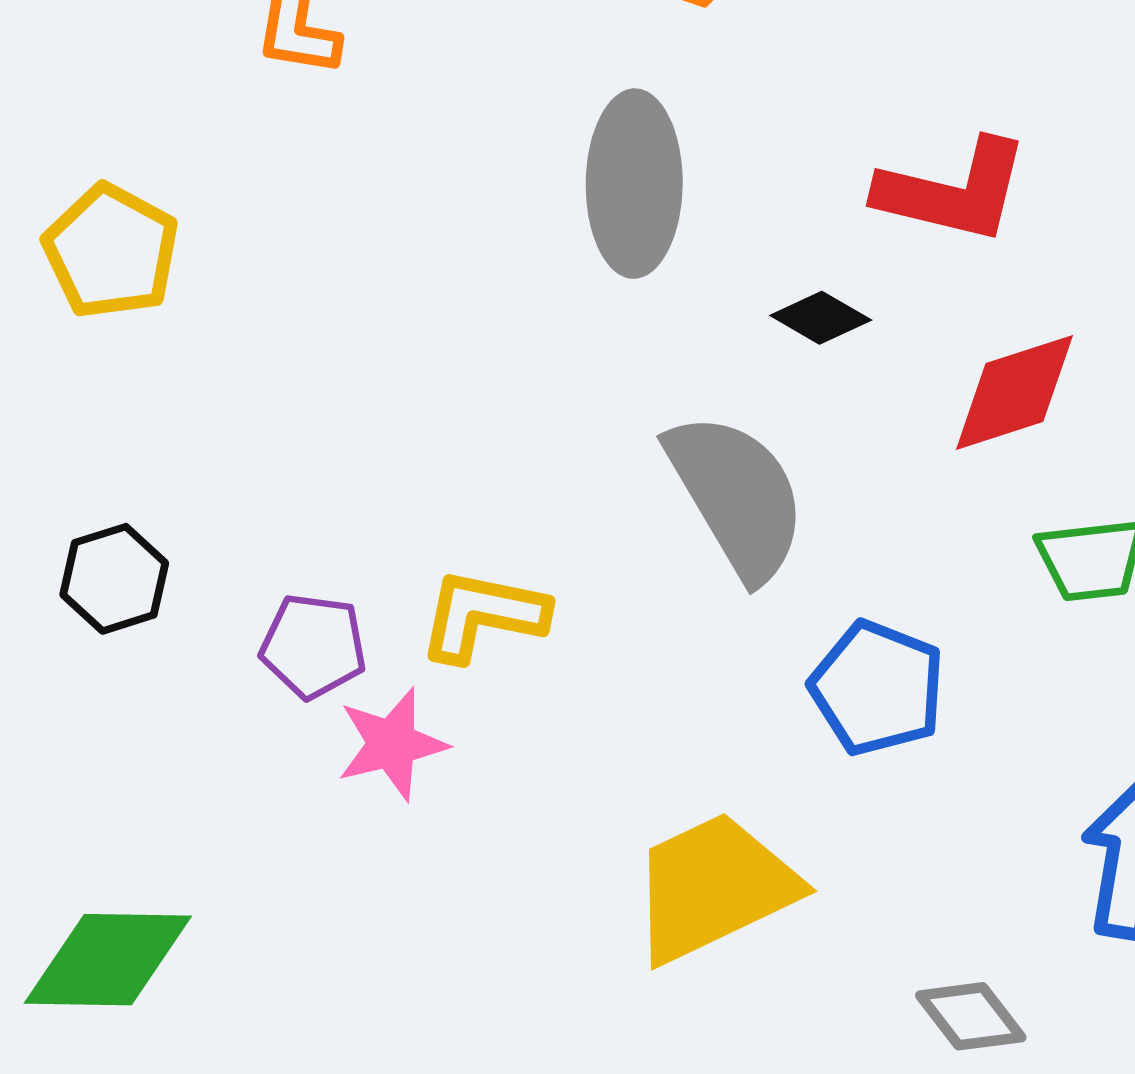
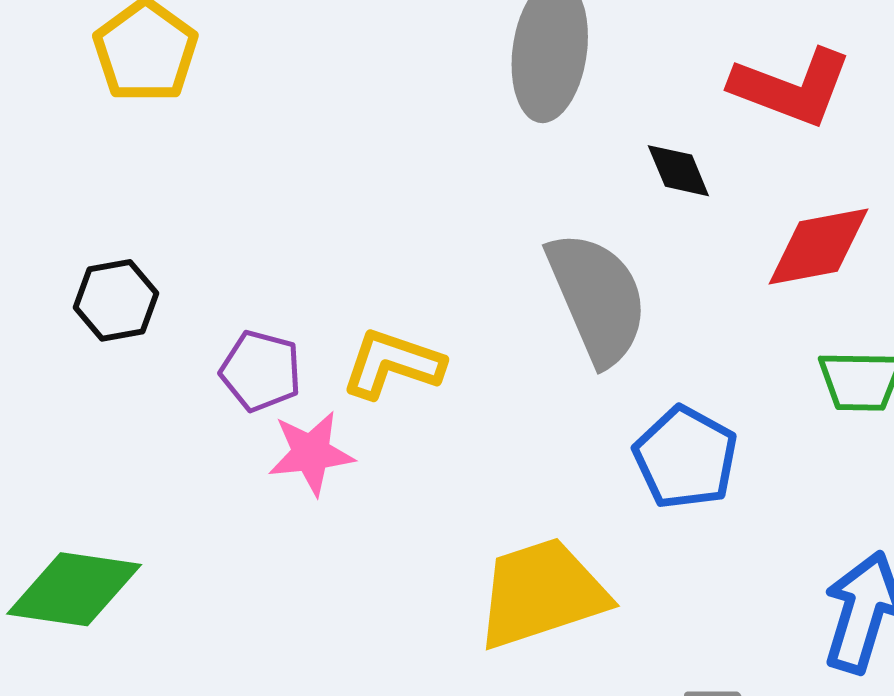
black diamond: (821, 318) -> (678, 171), turned 30

